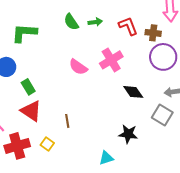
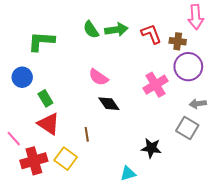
green arrow: (95, 22) -> (116, 30), size x1.5
pink cross: (111, 60) -> (155, 85), moved
black diamond: (133, 92) -> (109, 104), moved
yellow square: (47, 144) -> (66, 159), size x1.5

